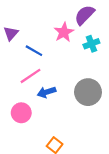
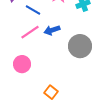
blue arrow: (47, 92) -> (52, 30), moved

